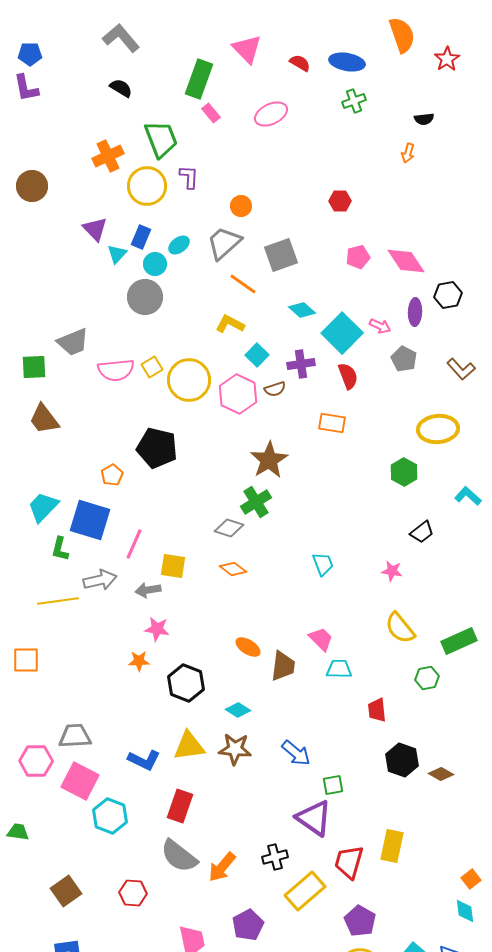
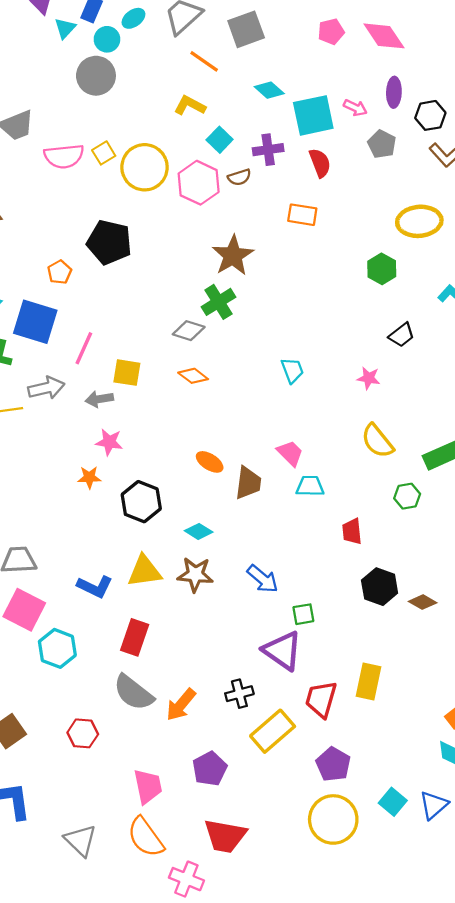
black hexagon: (448, 295) -> (430, 115), moved
cyan square: (342, 333) -> (313, 115), turned 33

